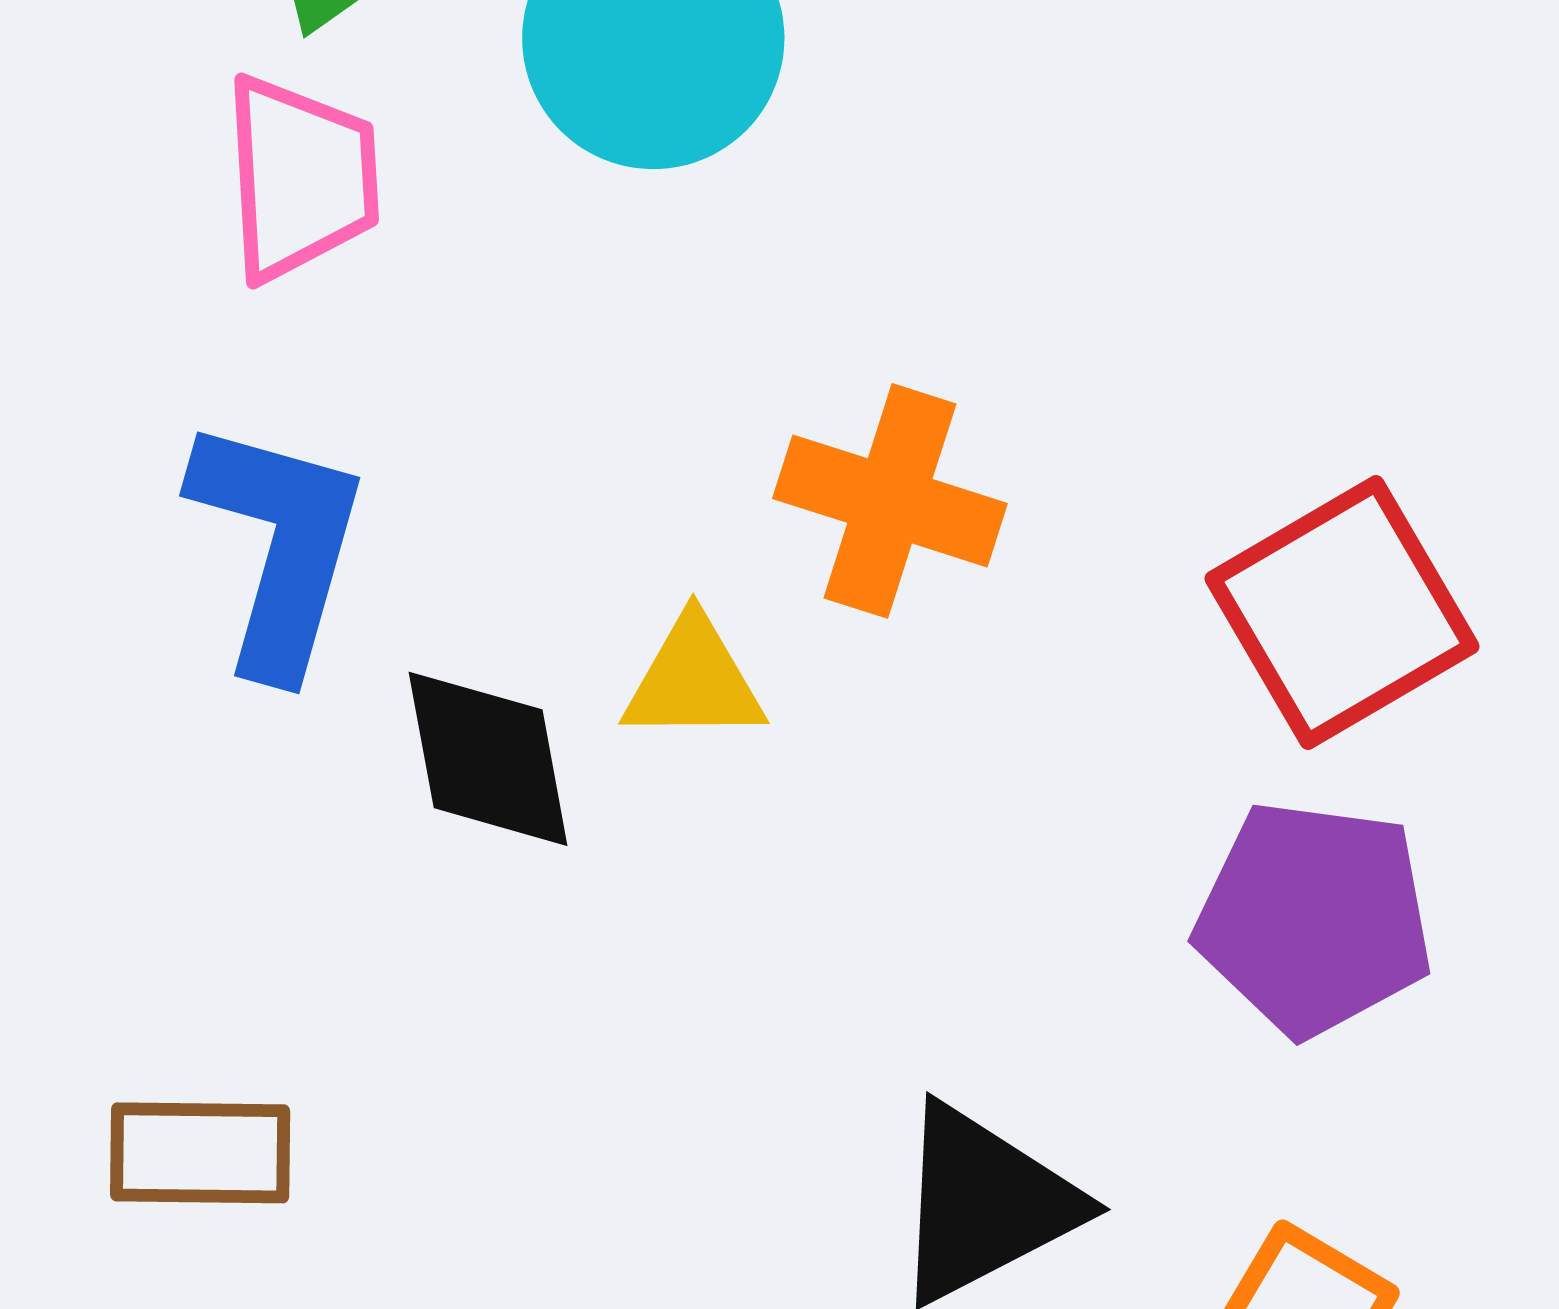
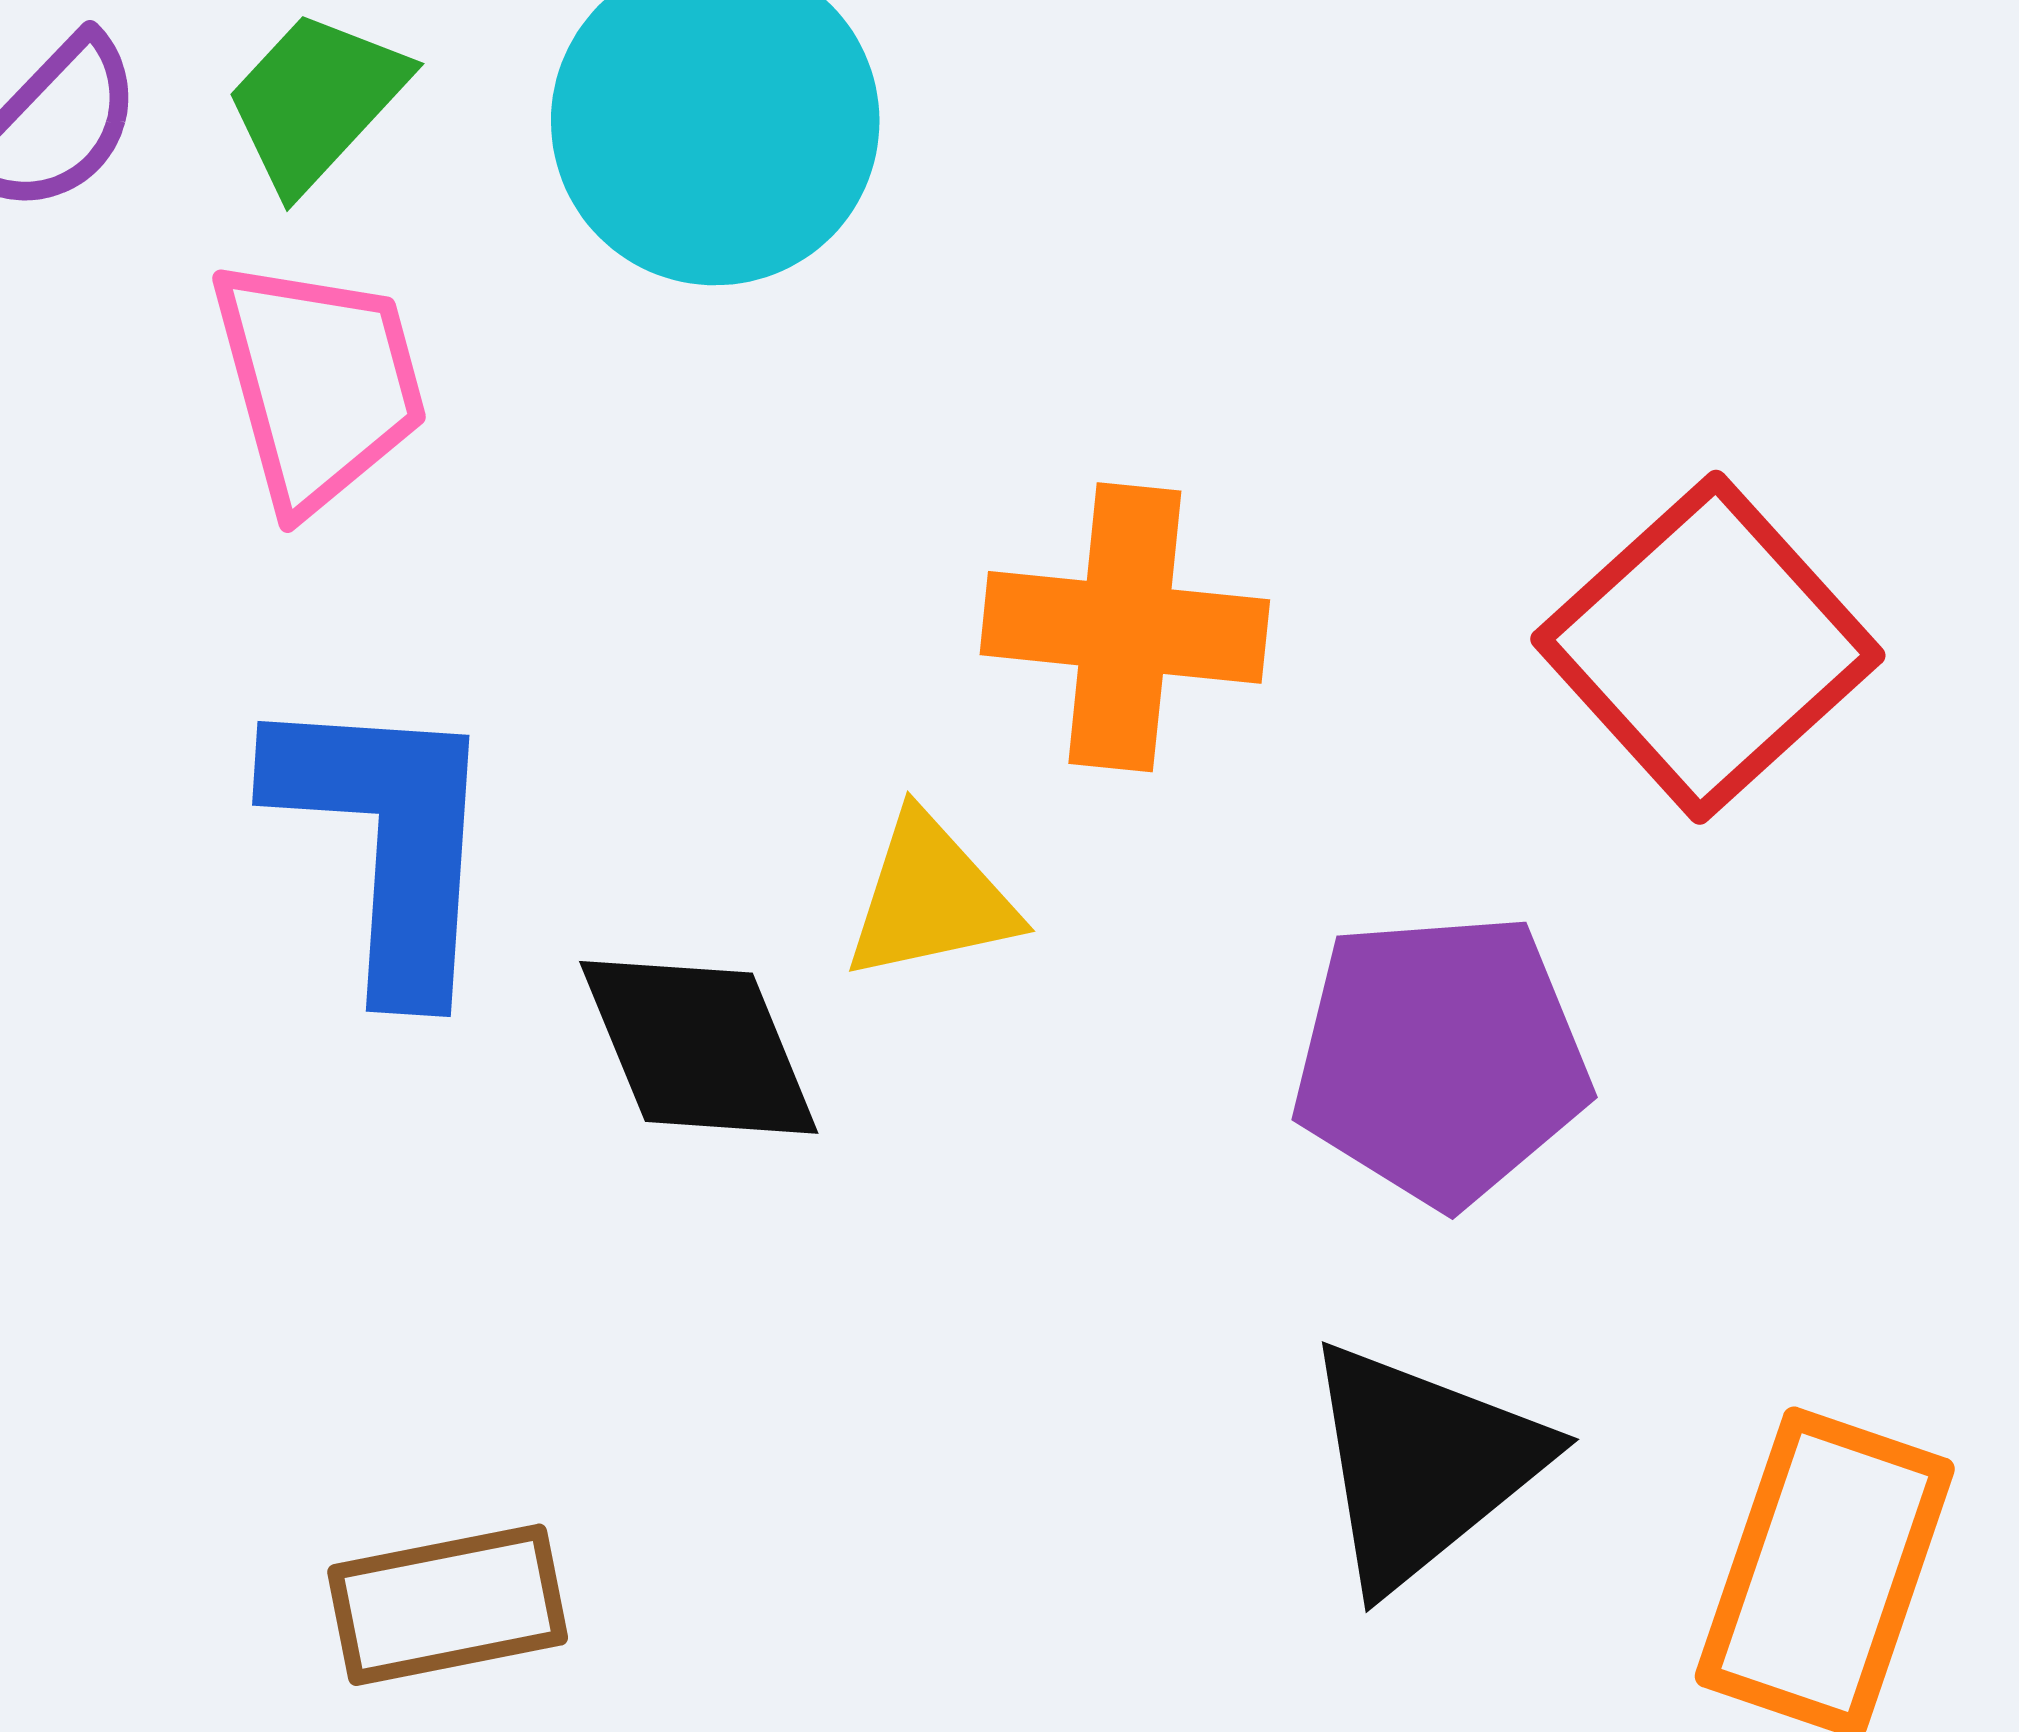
purple pentagon: (1314, 918) -> (1441, 1059), moved

